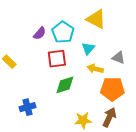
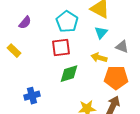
purple semicircle: (40, 33) -> (25, 23), moved
cyan triangle: (88, 49) -> (101, 33), moved

